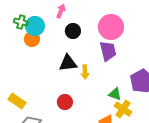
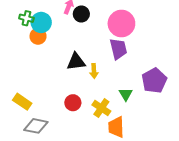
black circle: (73, 31) -> (81, 14), moved
green triangle: (115, 94) -> (126, 94), turned 40
yellow cross: (123, 109) -> (101, 108), moved

